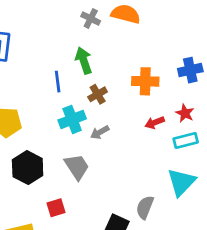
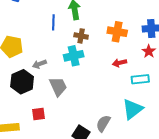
brown cross: (98, 94) -> (81, 36), turned 32
red star: (185, 113) -> (149, 51), moved
cyan cross: (72, 119) -> (74, 56), moved
gray arrow: (100, 132) -> (39, 64), moved

